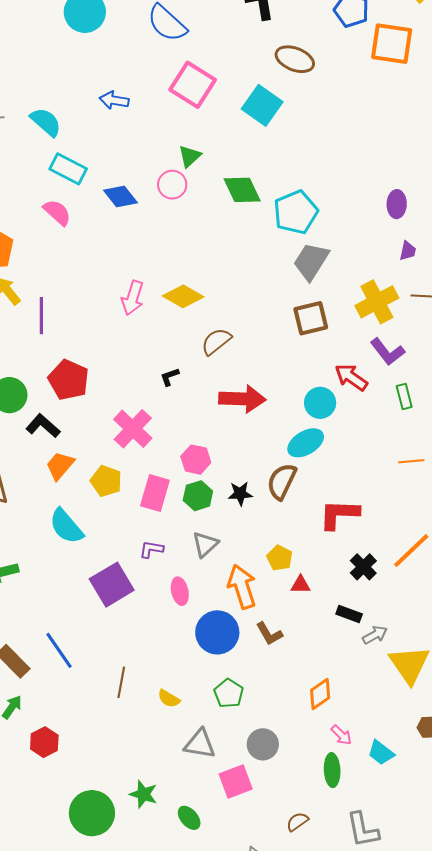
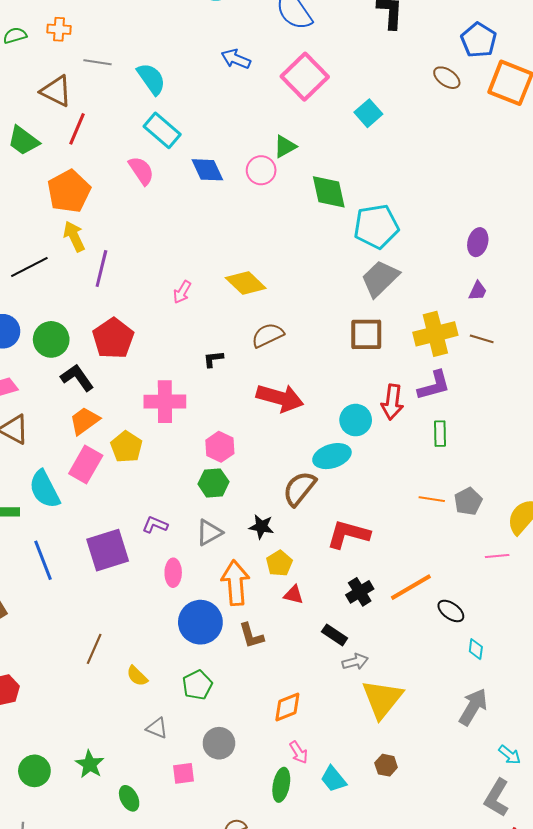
brown ellipse: (295, 59) -> (447, 78), moved, size x0.7
blue arrow: (114, 100) -> (236, 59), moved
cyan square: (262, 105) -> (368, 113), size x0.7
pink arrow: (133, 298) -> (182, 292), moved, size x0.7
purple L-shape: (387, 352) -> (434, 386), turned -81
red arrow: (351, 377) -> (392, 402), turned -132
pink cross: (133, 429) -> (165, 402), turned 33
pink rectangle: (155, 493) -> (86, 465), moved
black star: (240, 494) -> (261, 527), moved
cyan semicircle: (66, 526) -> (45, 489), moved
blue line: (59, 650) -> (43, 560), moved
gray triangle: (200, 744) -> (157, 728), size x0.7
pink square: (236, 781) -> (184, 773), size x0.7
green circle: (92, 813) -> (34, 771), size x0.7

